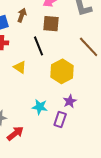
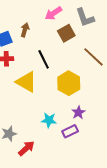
brown square: (51, 24) -> (66, 33), moved, turned -30
yellow triangle: (20, 67) -> (26, 82), size x1.6
purple rectangle: (60, 119) -> (70, 131), turned 49

